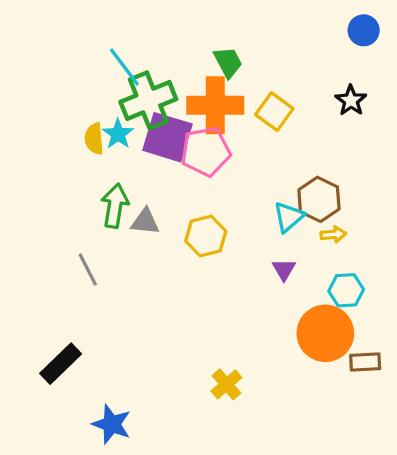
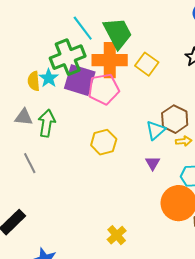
green trapezoid: (228, 62) -> (118, 33), size x1.6
cyan line: (124, 67) -> (83, 28), moved
gray triangle: (145, 222) -> (24, 117), moved

